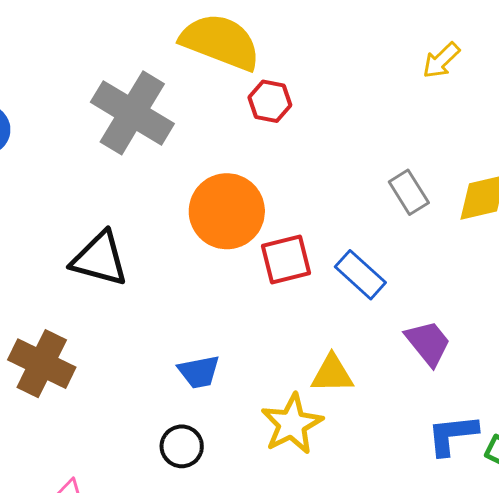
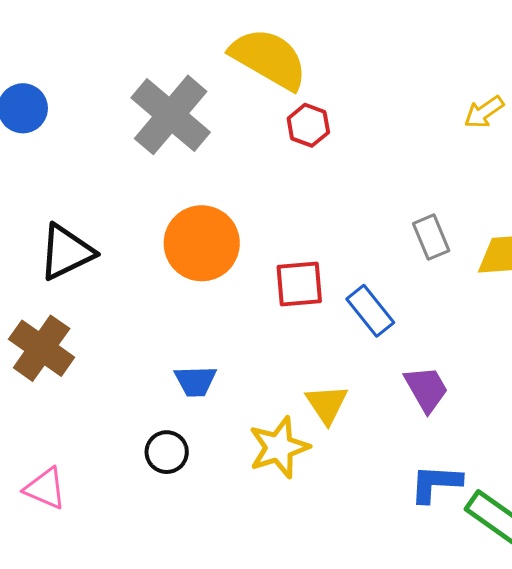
orange circle: (227, 211) -> (202, 243), moved
black triangle: (100, 259) -> (66, 252), moved, turned -50
yellow triangle: (332, 374) -> (327, 404), turned 48

